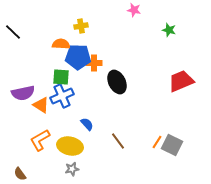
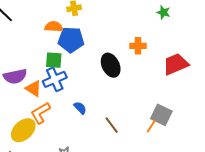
orange cross: (94, 63) -> (138, 46), moved
orange L-shape: (40, 140) -> (41, 113), moved
gray square: (172, 145) -> (161, 115), moved
yellow ellipse: (70, 146) -> (23, 130), moved, turned -55

